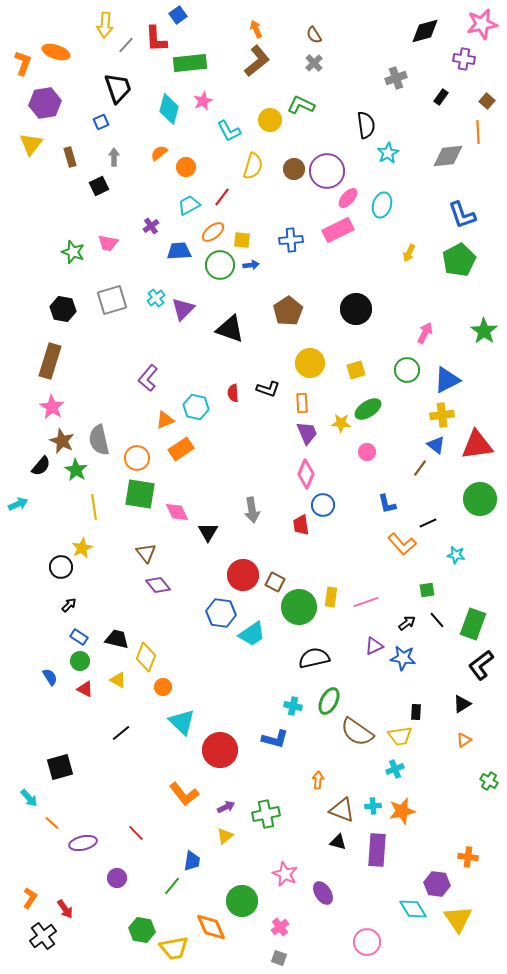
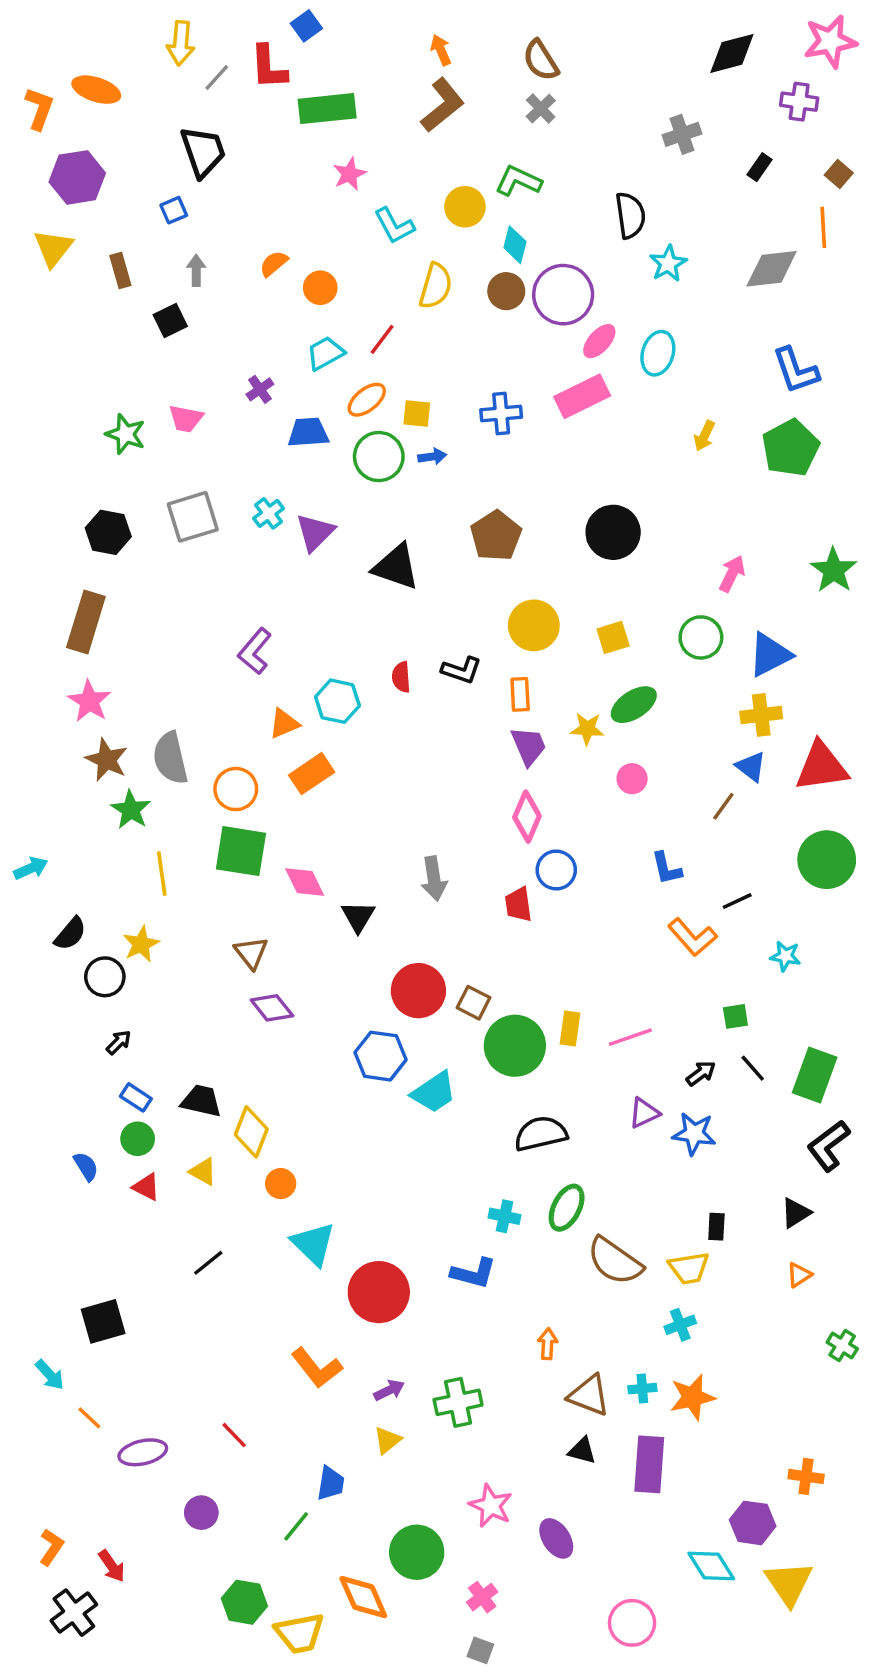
brown semicircle: (314, 35) -> (541, 60), size x1.4
cyan diamond: (169, 109) -> (515, 245), moved, size x0.7
black semicircle: (41, 466) -> (70, 934), moved

